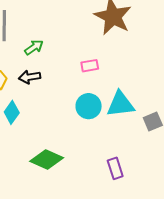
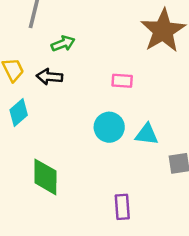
cyan triangle: (121, 104) -> (147, 134), size x0.7
green diamond: (47, 160) -> (45, 177), turned 52

